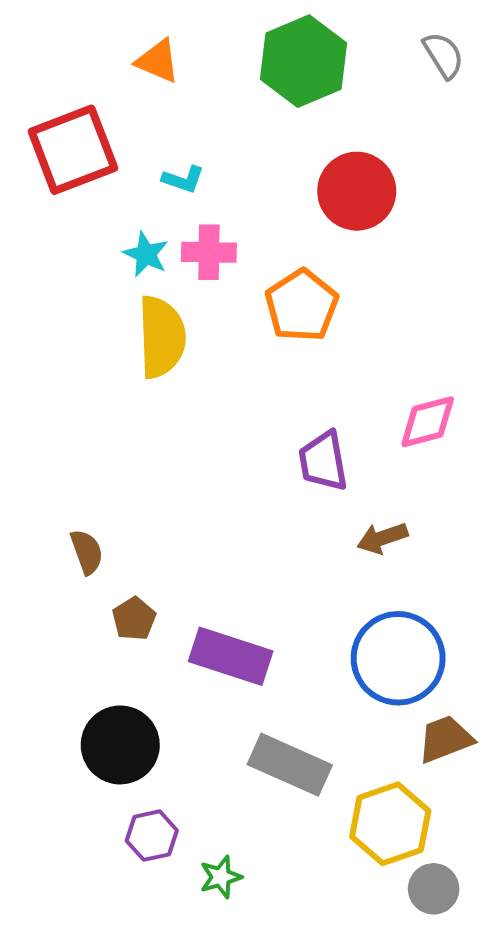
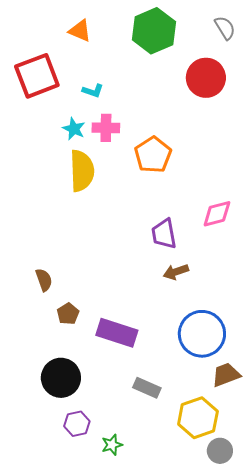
red circle: (357, 191) -> (206, 78), moved
brown arrow: (382, 538) -> (176, 272), moved
gray rectangle: (290, 765) -> (147, 388), size x0.7

